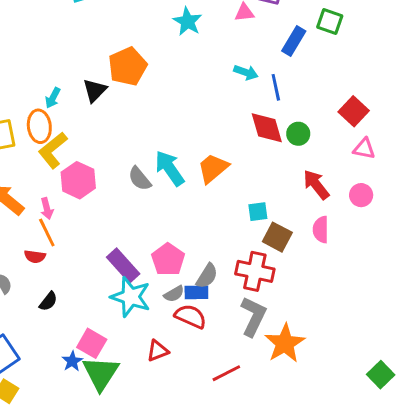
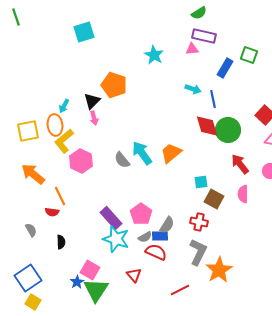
orange pentagon: (128, 66) -> (114, 85), turned -30
green circle: (298, 134) -> (228, 130), size x1.6
pink arrow: (47, 209) -> (94, 118), moved
red cross: (255, 271) -> (199, 222), size x0.7
black semicircle: (48, 301) -> (61, 242), turned -40
red triangle: (158, 351) -> (134, 275), turned -49

